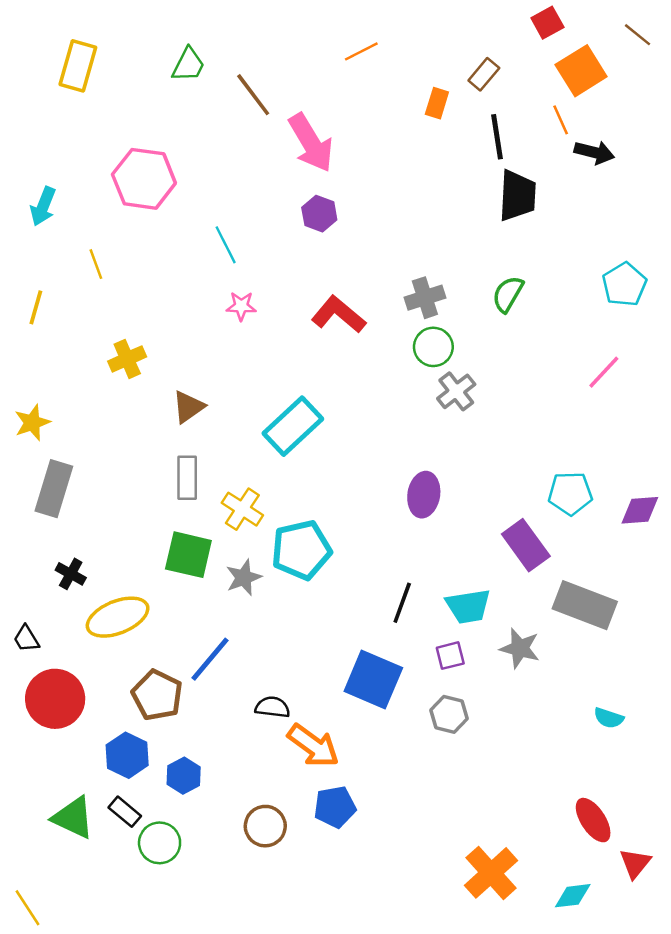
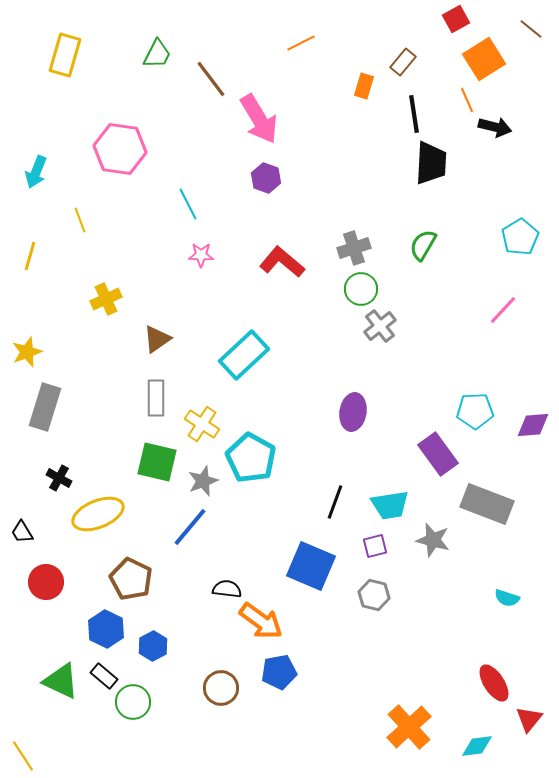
cyan pentagon: (301, 550) -> (251, 458), turned -30
blue line: (210, 659) -> (190, 527), moved
red circle: (55, 699) -> (46, 582), size x0.7

